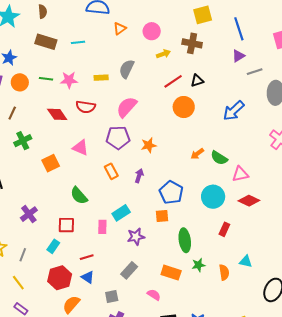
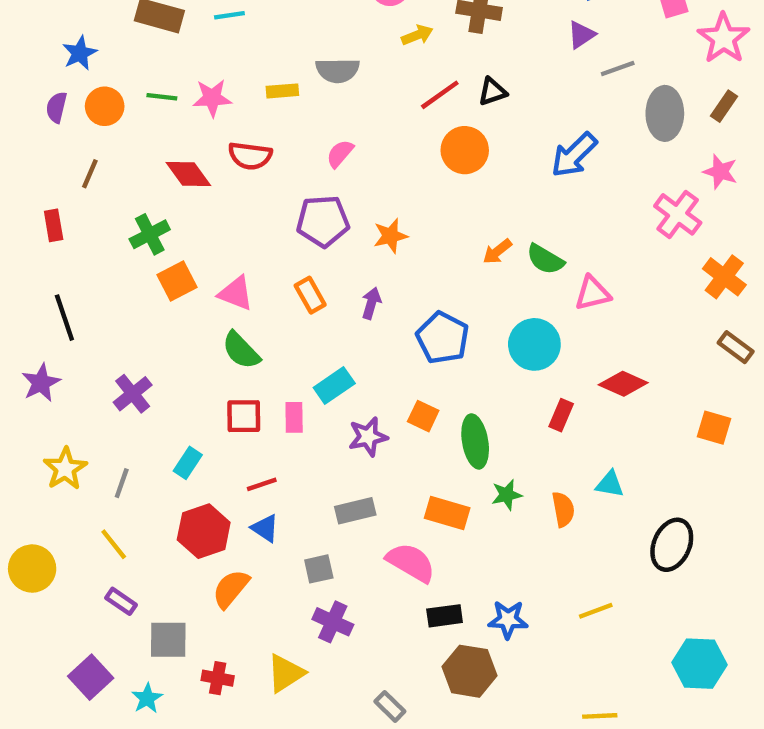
gray semicircle: (127, 69) -> (338, 70), turned -114
pink semicircle: (127, 107) -> (340, 154), size x0.6
green cross: (23, 141) -> (150, 234), moved
pink triangle: (80, 148) -> (236, 293), moved
red diamond: (249, 201) -> (623, 384), moved
orange square: (162, 216) -> (423, 416), moved, turned 32
red square: (66, 225) -> (244, 416), moved
gray rectangle: (129, 270) -> (355, 511), turned 36
pink semicircle: (154, 295) -> (411, 562), size x1.6

